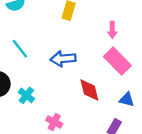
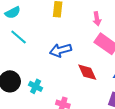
cyan line: (20, 49) -> (19, 37), moved

